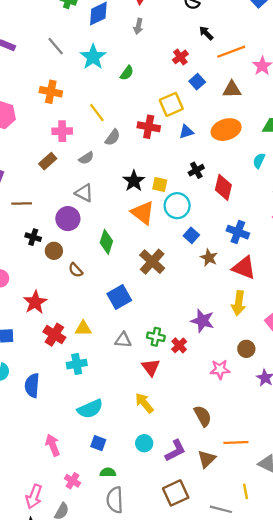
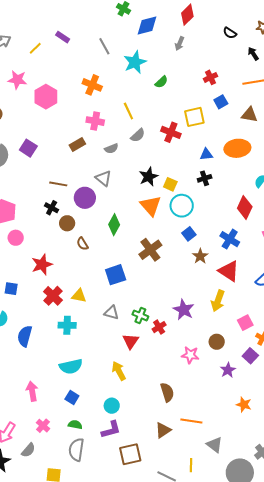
black arrow: (206, 33) -> (253, 54), moved
blue triangle: (186, 132) -> (206, 154), moved
red diamond: (223, 187) -> (245, 208), moved
brown line: (22, 204) -> (58, 184), moved
purple L-shape: (175, 451) -> (111, 430), moved

